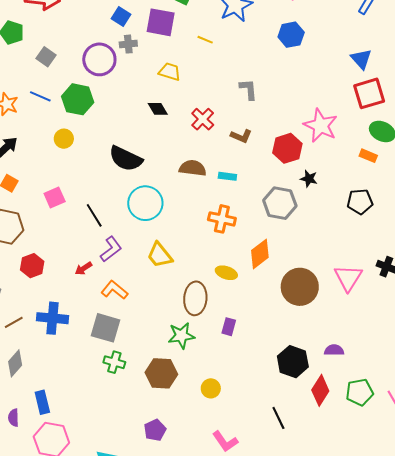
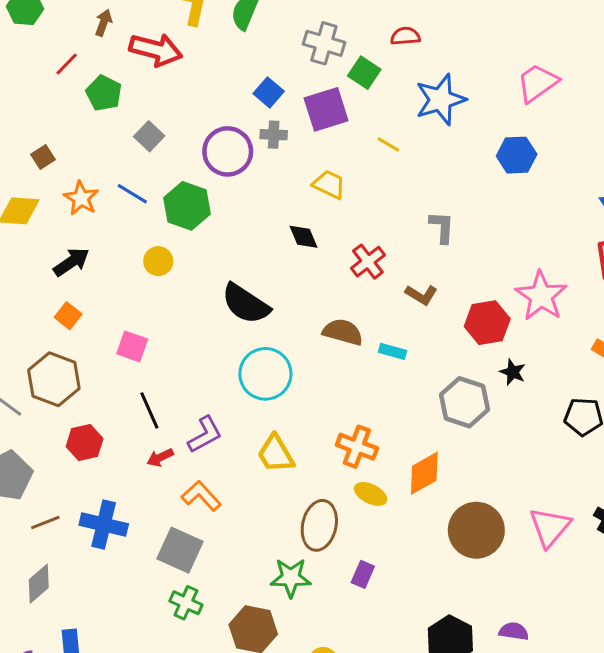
purple square: (161, 22) -> (326, 109), turned -36
pink square: (55, 198) -> (132, 346), turned 35
black line: (94, 215) -> (149, 410), moved
orange cross: (222, 219) -> (357, 447), moved

